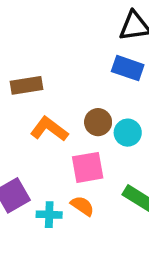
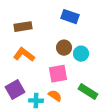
blue rectangle: (128, 68) -> (70, 17), moved
orange L-shape: (49, 129) -> (24, 55), moved

